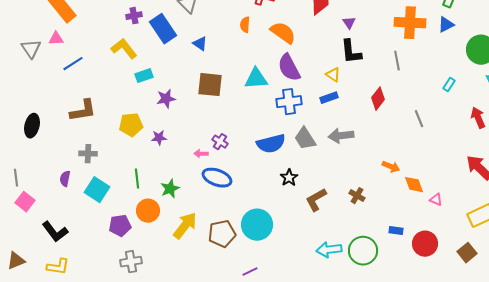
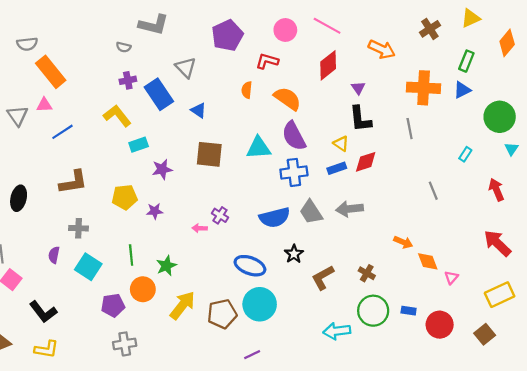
red diamond: (378, 99) -> (366, 162), moved, turned 35
blue ellipse: (217, 178) -> (250, 266), moved
pink triangle: (436, 200) -> (451, 277), turned 48
green circle: (363, 251) -> (373, 311), moved

